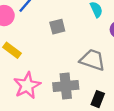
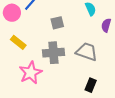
gray cross: (66, 86) -> (53, 53), moved

